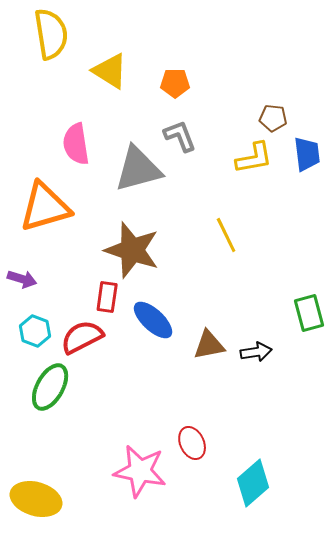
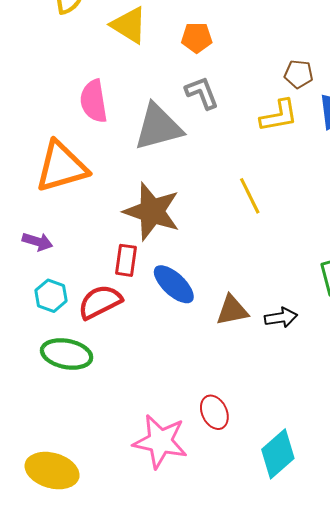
green ellipse: (50, 387) -> (67, 354), turned 72

